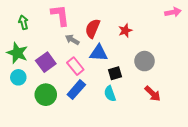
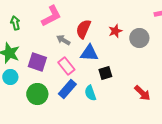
pink L-shape: (60, 15) -> (51, 16), turned 70
gray circle: (145, 61) -> (139, 38), moved
purple square: (46, 62) -> (37, 62), turned -36
cyan semicircle: (110, 94) -> (90, 93), moved

